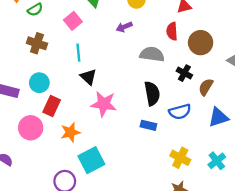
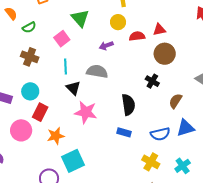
red semicircle: (172, 31) -> (137, 36), moved, turned 84
brown circle: (201, 43) -> (165, 54), moved
gray semicircle: (152, 54) -> (97, 71), moved
black cross: (184, 73) -> (152, 81), moved
blue semicircle: (180, 112) -> (160, 134), moved

